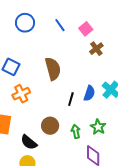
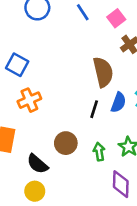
brown semicircle: (53, 69) -> (103, 72), moved

